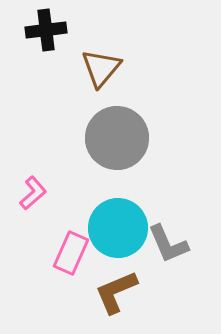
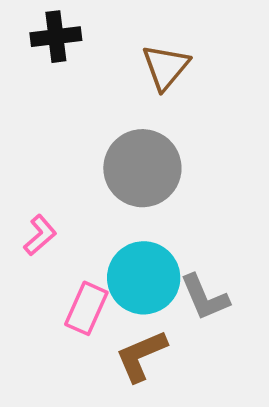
brown triangle: (101, 68) -> (166, 67), moved

